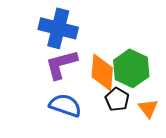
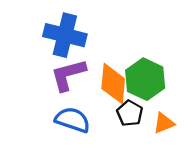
orange triangle: (148, 108) -> (164, 123), turned 45

